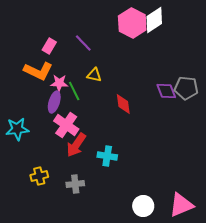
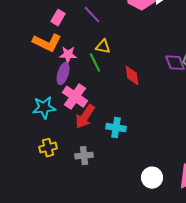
green line: (74, 91) -> (95, 63), moved
cyan star: (17, 129) -> (44, 108), moved

